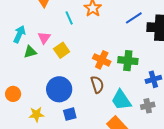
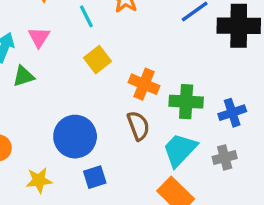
pink triangle: (44, 38) -> (39, 37), moved
yellow square: (62, 50) -> (97, 60), moved
green cross: (128, 61) -> (186, 102), moved
cyan trapezoid: (121, 100) -> (180, 150), turned 80

